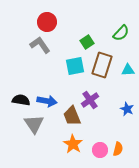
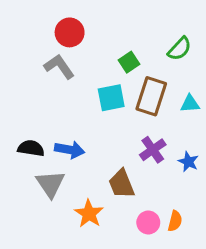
purple cross: (90, 100) -> (153, 150), moved
brown trapezoid: (72, 116) -> (122, 184), moved
orange star: (73, 144) -> (89, 214), moved

